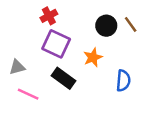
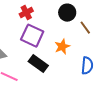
brown line: (131, 24) -> (85, 28), moved
black circle: (106, 26) -> (67, 13), moved

